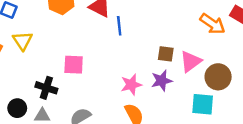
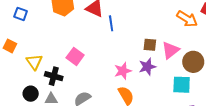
yellow triangle: (23, 41) -> (34, 62), moved
pink square: (74, 65) -> (75, 56), turned 36

